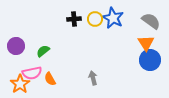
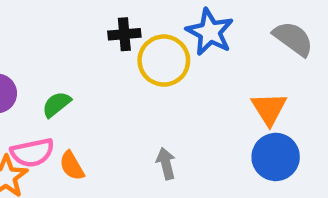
yellow circle: (95, 19) -> (164, 61), moved, size x1.5
orange triangle: (146, 43) -> (269, 109), moved
blue circle: (150, 60) -> (276, 157), moved

